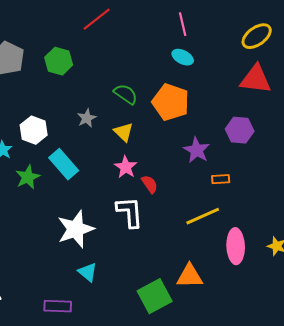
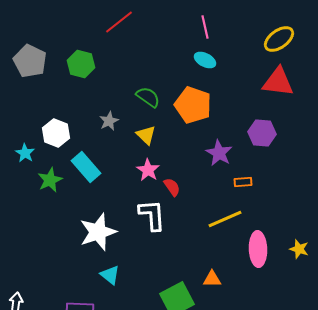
orange triangle: (190, 276) -> (212, 279), size x0.7

